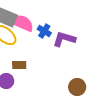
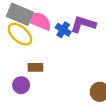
purple L-shape: (64, 39) -> (83, 24), moved

